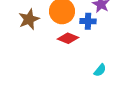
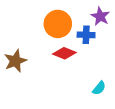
brown star: (29, 19) -> (15, 61), moved

